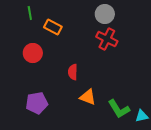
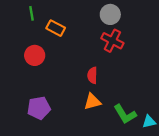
red semicircle: (73, 72) -> (92, 75), moved
orange triangle: (88, 97) -> (92, 102), turned -36

